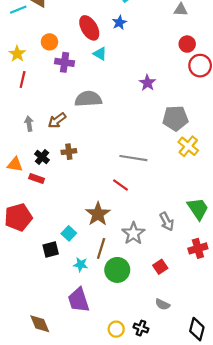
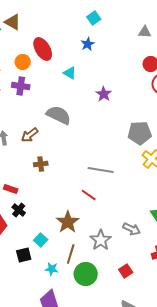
red ellipse: (89, 28) -> (43, 49), moved
purple cross: (65, 62) -> (21, 86), moved
purple star: (147, 83) -> (104, 94), moved
gray semicircle: (88, 99) -> (59, 115), turned 30
black cross: (42, 157) -> (19, 210), moved
gray arrow: (167, 222) -> (132, 229), turned -36

